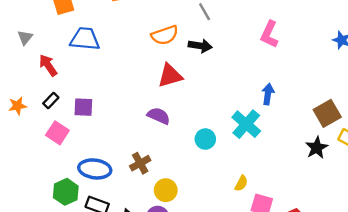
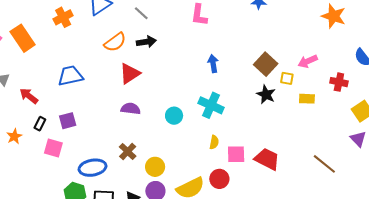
blue trapezoid: (85, 39) -> (70, 76), moved
cyan cross: (246, 124) -> (211, 105), moved

